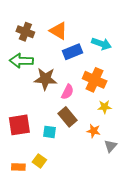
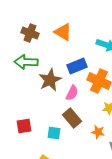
blue rectangle: (72, 52) -> (77, 66), moved
brown star: (45, 79) -> (50, 80), turned -30
red square: (19, 125) -> (24, 126), size x0.7

